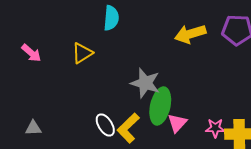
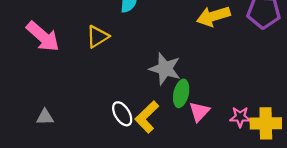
pink arrow: (31, 53) -> (43, 37), size x1.6
green ellipse: (160, 106) -> (181, 93), size x0.7

